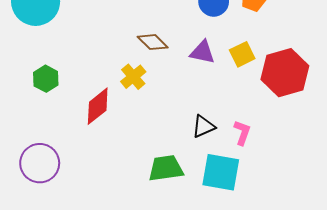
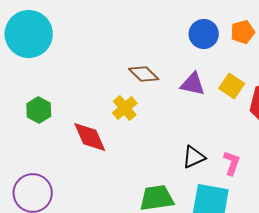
yellow square: (242, 54) -> (232, 86), turned -30
red diamond: (98, 106) -> (90, 137), turned -75

